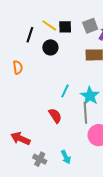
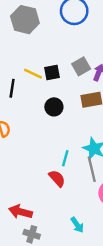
black circle: (50, 47) -> (54, 107), moved
cyan line: (65, 91) -> (65, 158), moved
gray cross: (40, 159) -> (32, 234), moved

